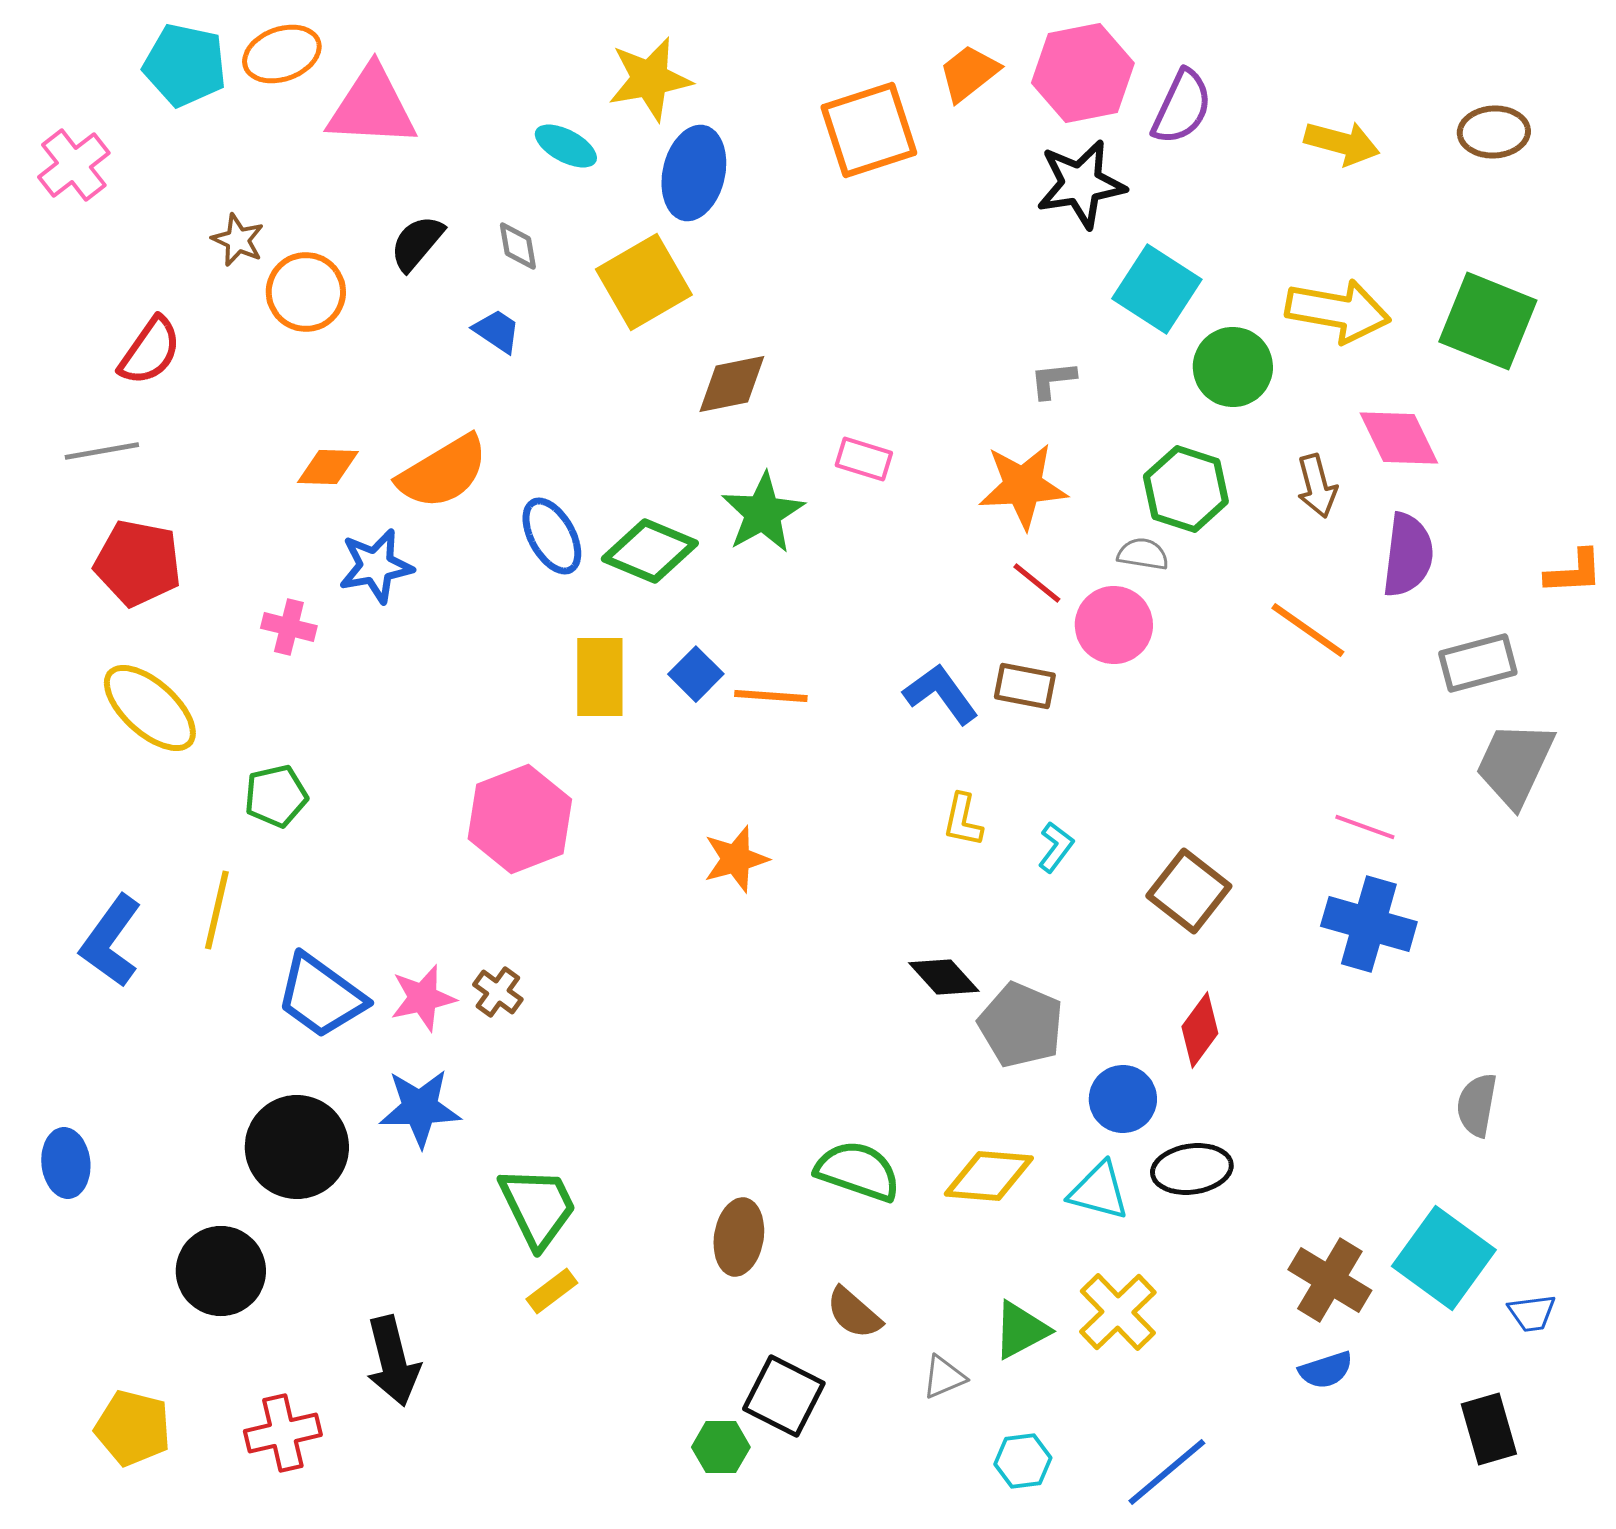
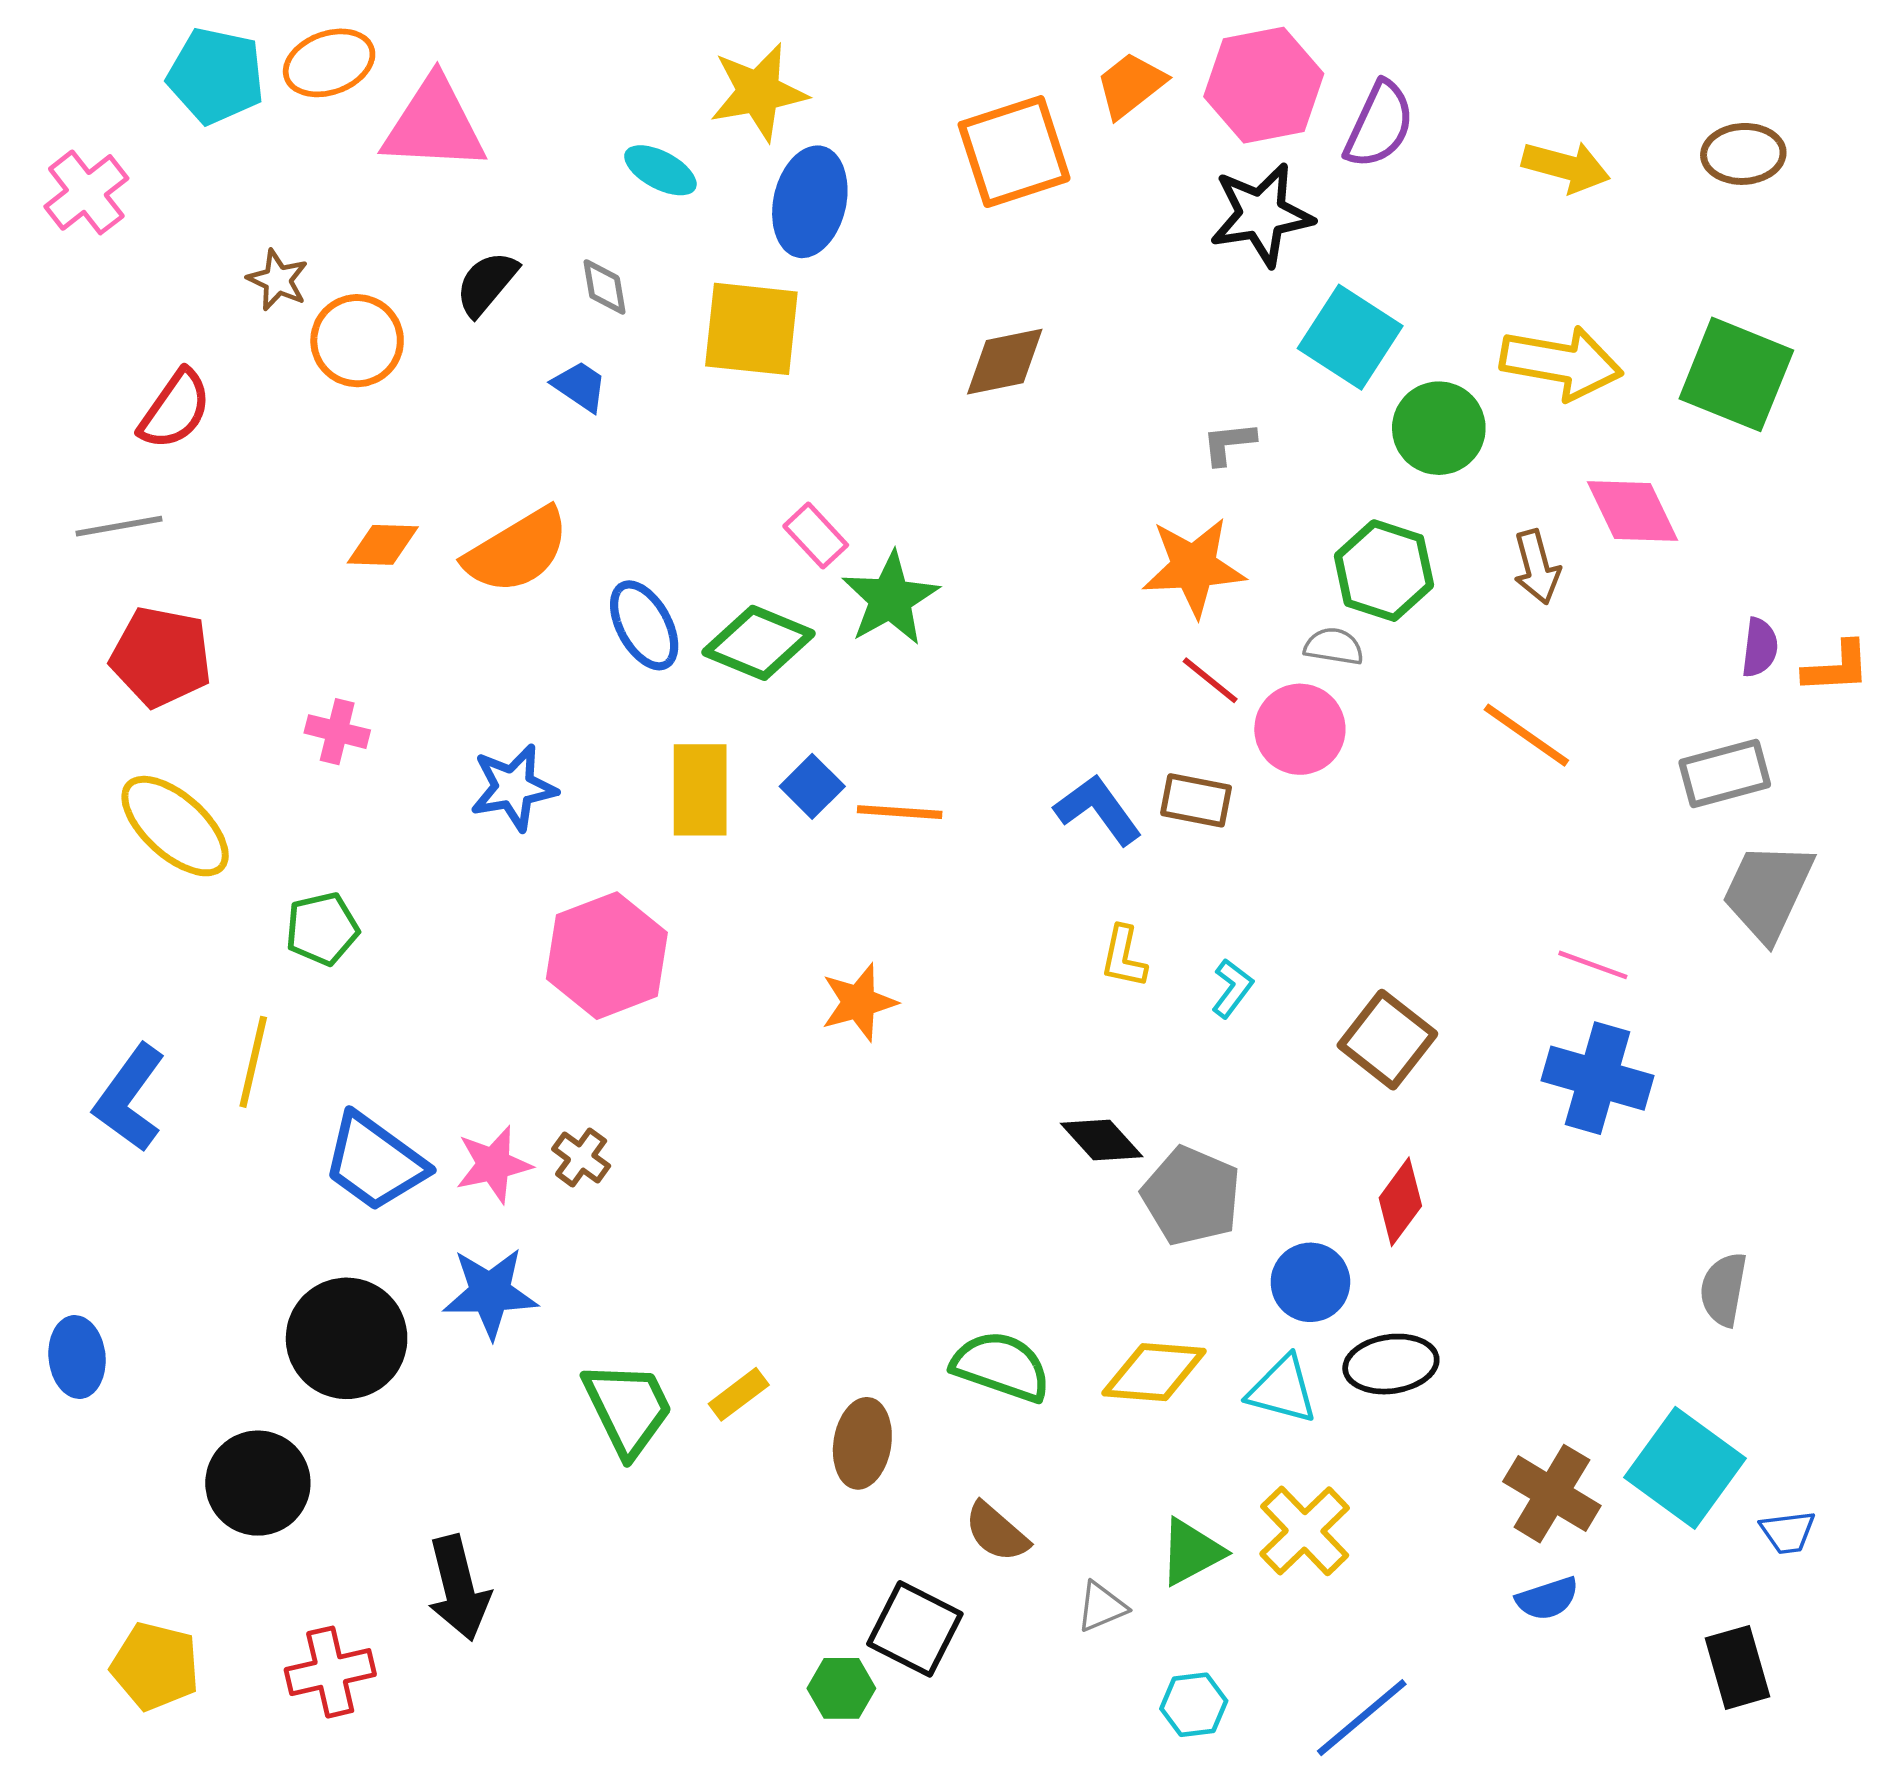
yellow square: (644, 282) -> (751, 329), turned 36
brown diamond: (732, 384) -> (1005, 362), moved
pink rectangle: (864, 459) -> (816, 536), moved, turned 30
purple semicircle: (1408, 555) -> (1760, 648), moved, size x0.6
blue star: (376, 566) -> (513, 788), moved
yellow rectangle: (552, 1291) -> (739, 1394), moved

